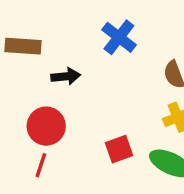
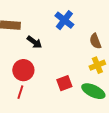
black arrow: (66, 76) -> (34, 42), turned 42

